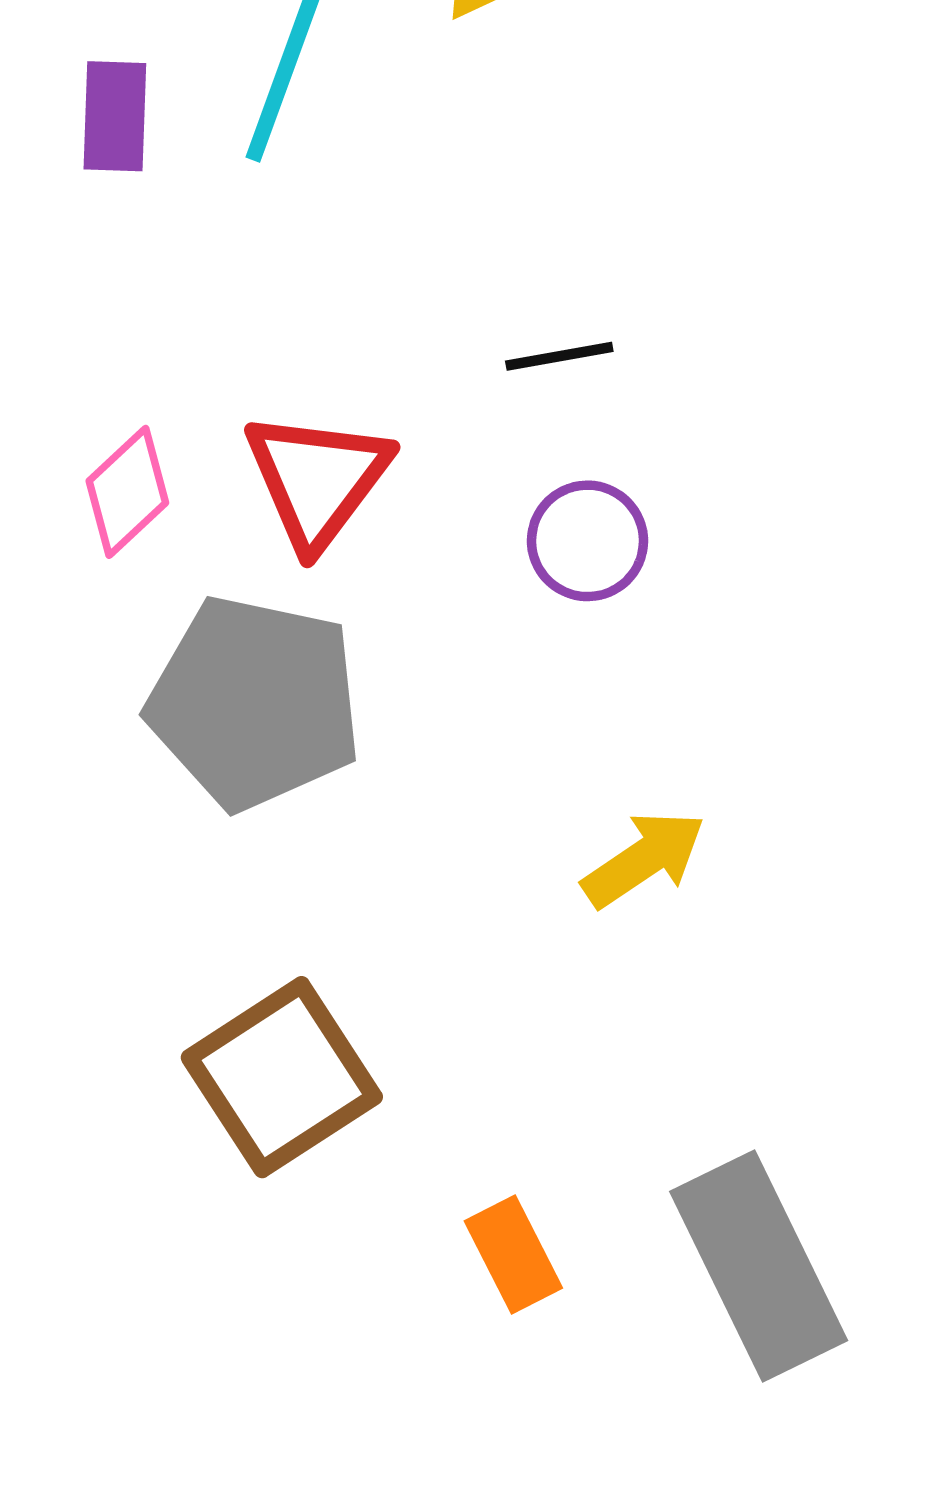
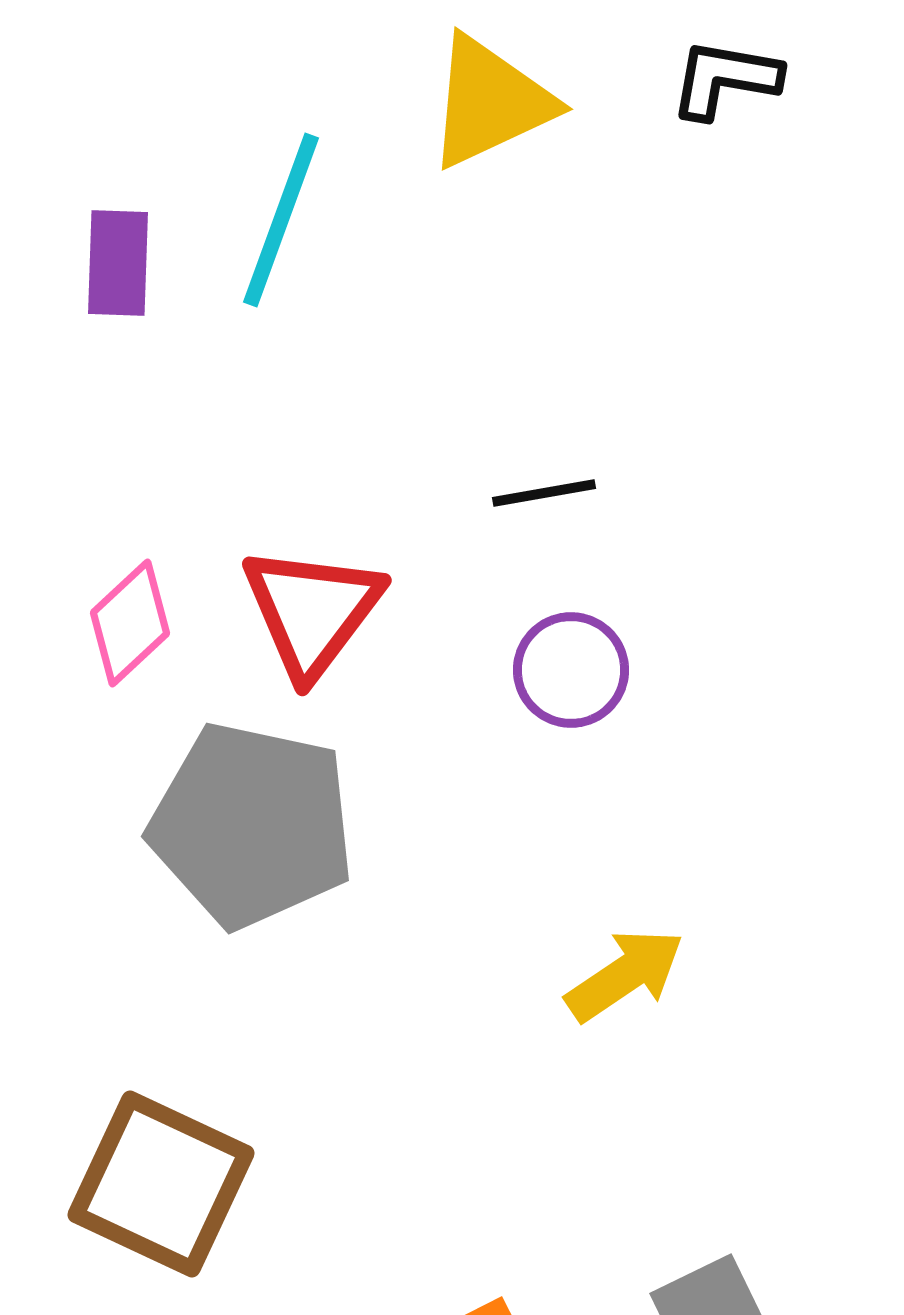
brown square: (282, 1077) -> (161, 1184), moved, turned -32

